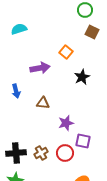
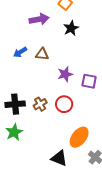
black star: (82, 77) -> (71, 28), moved
blue arrow: (16, 91) -> (20, 52), moved, turned 72
purple square: (83, 141) -> (89, 81), moved

